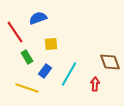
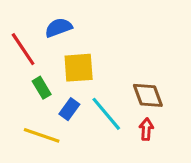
yellow square: (51, 44) -> (79, 68), size x1.5
brown diamond: (110, 62) -> (148, 95), moved
cyan line: (69, 74) -> (106, 114), turned -70

